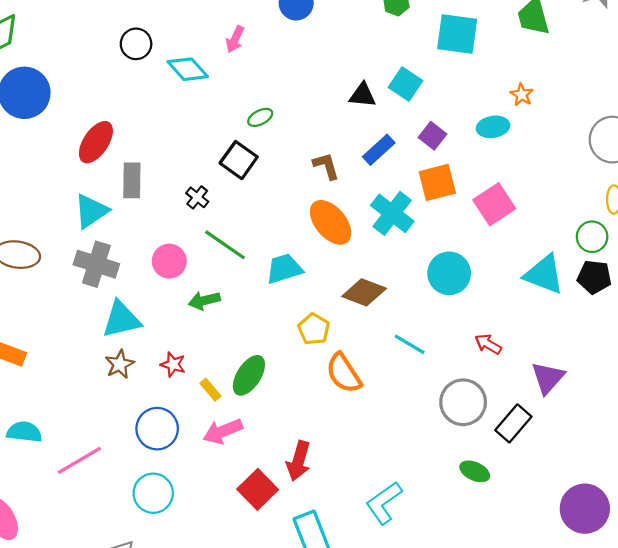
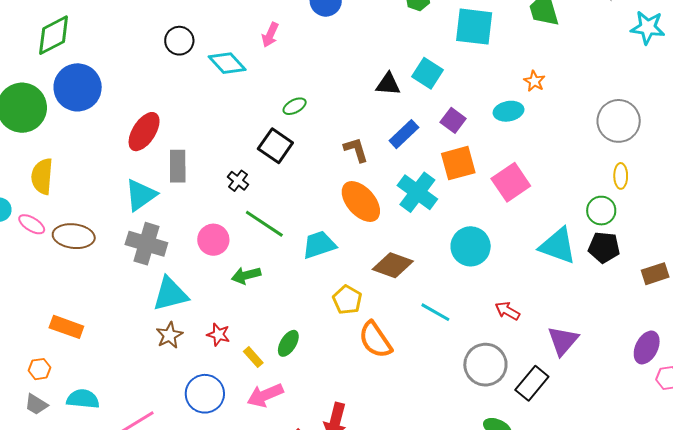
green ellipse: (249, 375) -> (288, 343), size x0.7

